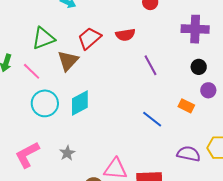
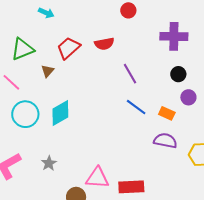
brown triangle: (68, 61) -> (48, 71), size x0.6
blue line: (152, 119) -> (136, 107), moved
purple semicircle: (189, 154) -> (165, 141), moved

